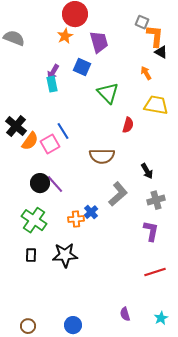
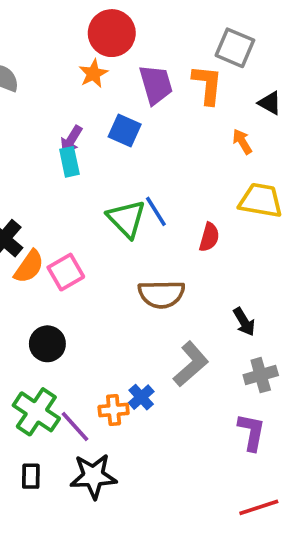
gray square: (142, 22) -> (235, 48), size x1.5
orange L-shape: (155, 36) -> (207, 85), moved
green triangle: (108, 93) -> (126, 219), moved
blue line: (63, 131) -> (156, 211), moved
purple line: (55, 184) -> (75, 427), moved

